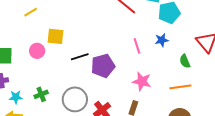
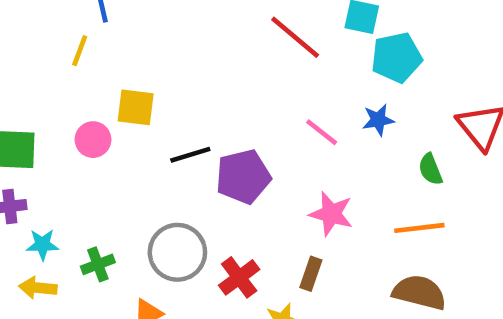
yellow line: (31, 12) -> (80, 51), turned -40
pink line: (137, 46) -> (322, 132), turned -35
green cross: (41, 94) -> (98, 264), moved

